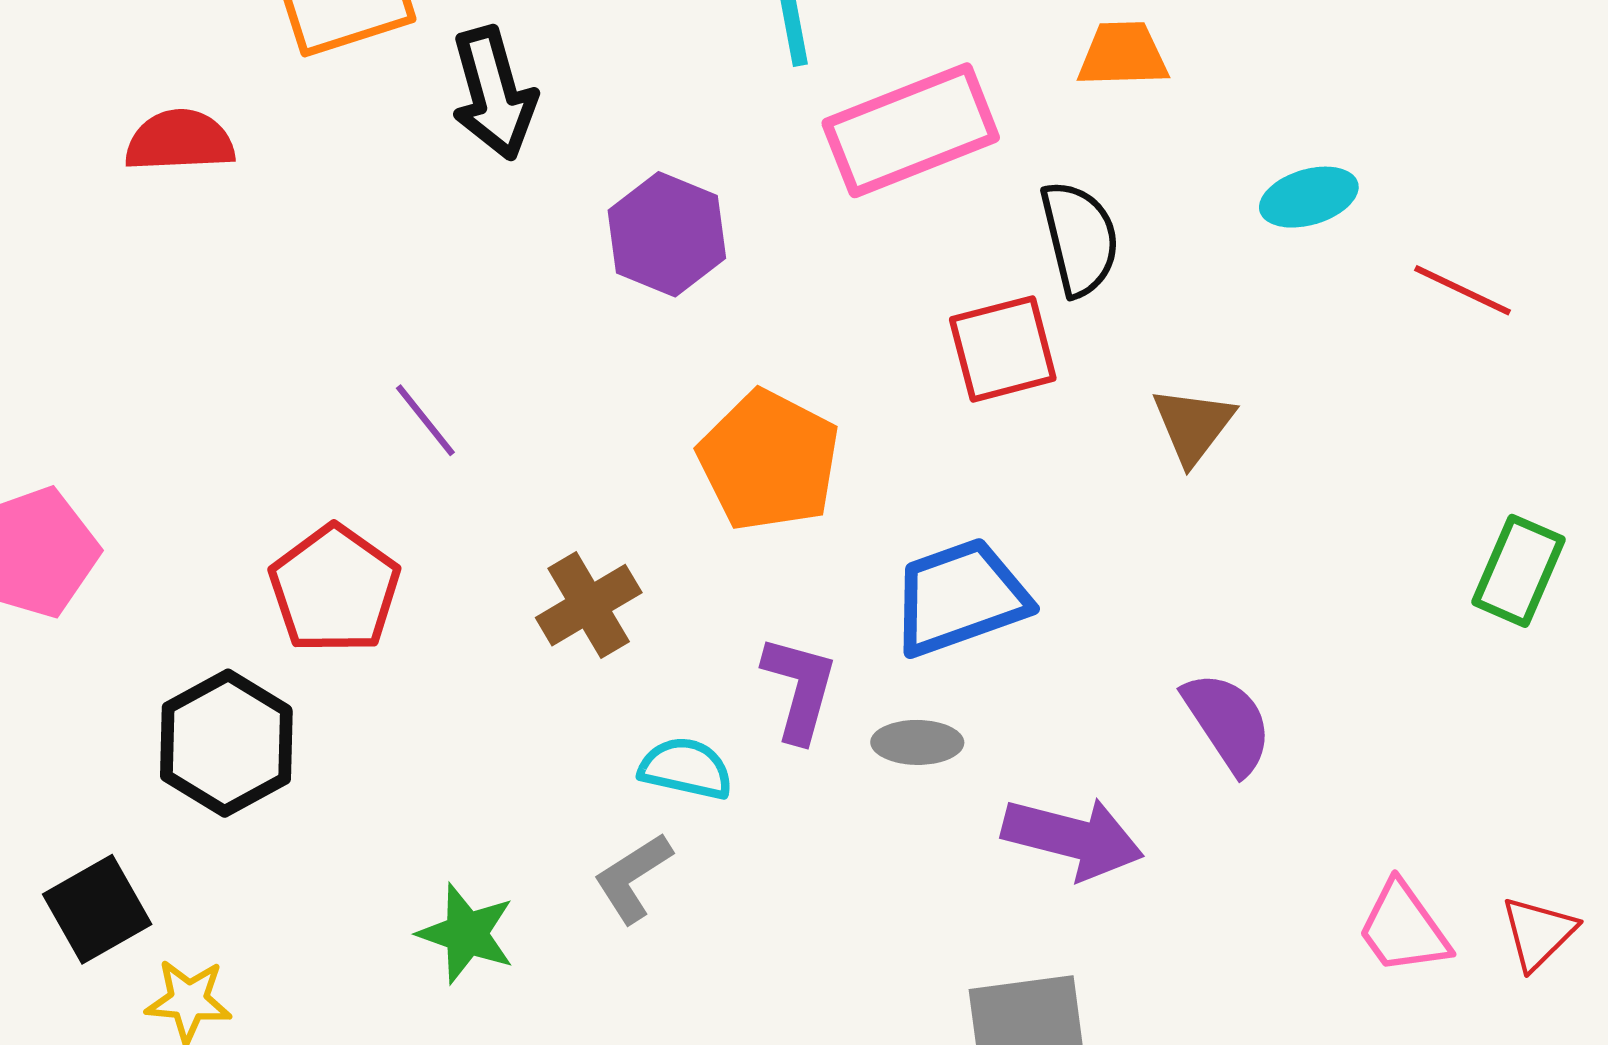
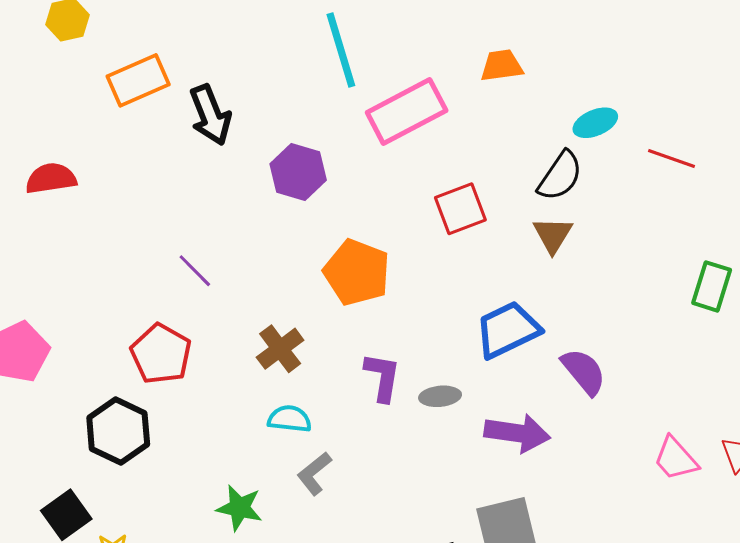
red semicircle: (180, 141) -> (51, 178), moved
black semicircle: (1080, 238) -> (560, 176), moved, turned 54
blue trapezoid: (960, 597) -> (508, 330), moved
cyan semicircle: (686, 768) -> (290, 419), moved

